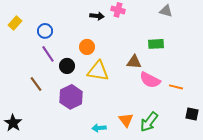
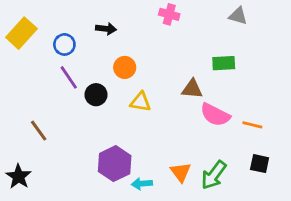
black arrow: (97, 16) -> (106, 29), moved
yellow rectangle: (15, 23) -> (21, 33), size x1.5
yellow triangle: (98, 71) -> (140, 102), size x0.7
brown line: (36, 84) -> (39, 131), moved
purple hexagon: (71, 97) -> (115, 164), moved
black square: (192, 114) -> (260, 164), moved

